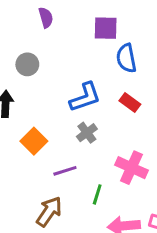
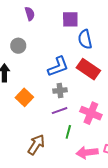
red rectangle: (130, 103) -> (88, 69), size x1.6
gray cross: (87, 133) -> (60, 90), turned 32
purple line: (65, 171) -> (60, 111), moved

